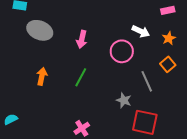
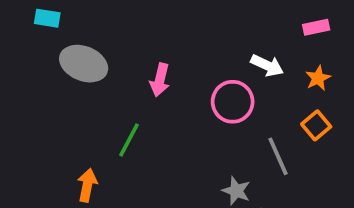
orange arrow: (42, 76) -> (87, 185), moved
green line: (81, 77) -> (129, 140), moved

